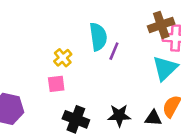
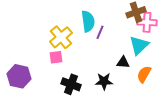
yellow cross: (63, 58) -> (61, 37), size x1.6
black triangle: (153, 118) -> (123, 62), moved

